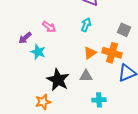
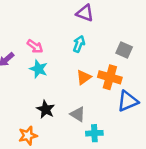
cyan star: (38, 52) -> (39, 69), moved
gray triangle: (86, 76) -> (78, 114), moved, turned 32
black star: (58, 80) -> (46, 109), size x0.7

